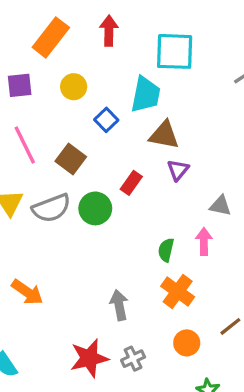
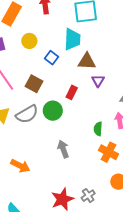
gray arrow: (119, 305) -> (63, 149), moved

